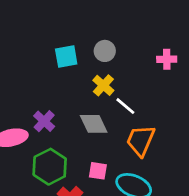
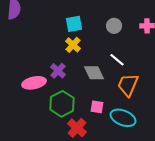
gray circle: (105, 51) -> (114, 26), moved
yellow cross: (103, 85) -> (73, 45), moved

